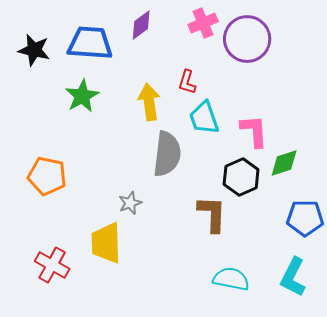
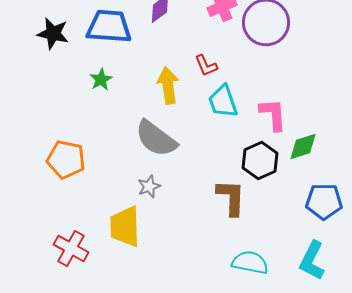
red L-shape: (187, 82) -> (206, 65), turned -40
green star: (82, 96) -> (101, 79), size x0.7
gray semicircle: (167, 154) -> (156, 138), moved, turned 120

